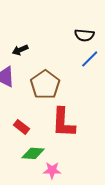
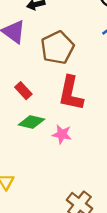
pink star: (52, 170) -> (62, 134), moved

